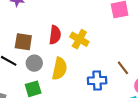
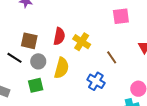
brown line: (123, 68) -> (112, 57), moved
blue cross: (97, 81) -> (96, 81), turned 30

